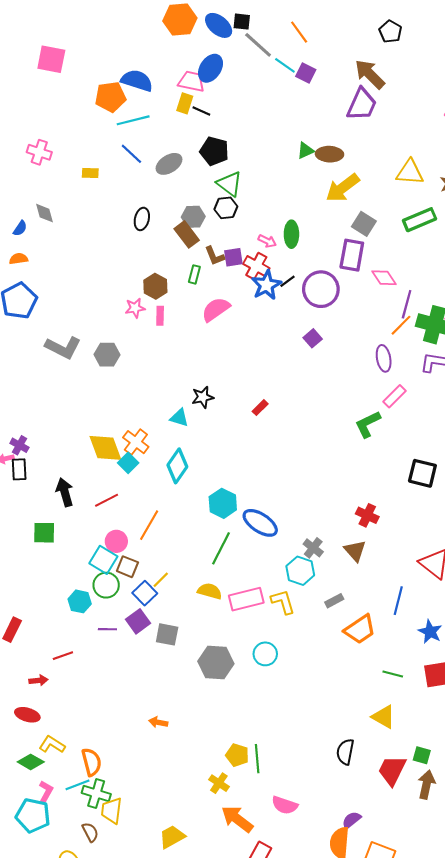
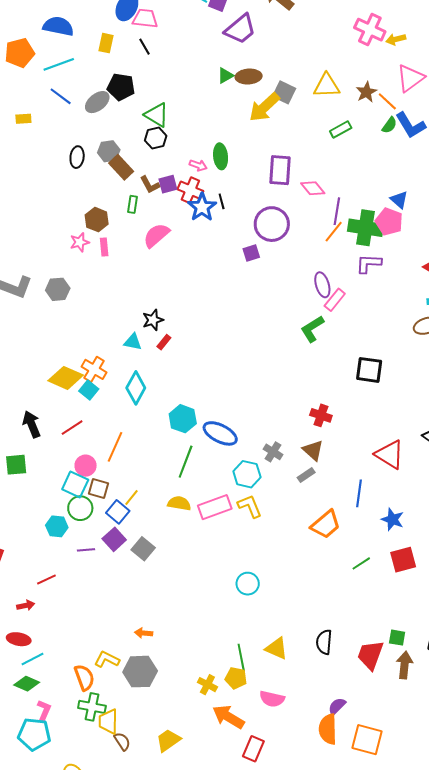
pink trapezoid: (191, 82) -> (145, 18), moved
orange pentagon: (110, 97) -> (20, 53), moved
purple trapezoid: (362, 104) -> (240, 29), moved, turned 32
black line: (201, 111) -> (144, 47), moved, turned 42
black pentagon: (214, 151) -> (121, 87), moved
gray hexagon: (193, 217) -> (109, 151), moved
green rectangle: (420, 220) -> (341, 130), size x0.7
gray square: (364, 224) -> (284, 92), moved
black line: (287, 281) -> (222, 201), turned -63
purple circle: (321, 289) -> (272, 224), moved
purple square: (313, 338) -> (251, 253), turned 30
purple ellipse: (384, 358) -> (322, 285), moved
red rectangle: (260, 408) -> (164, 342), moved
yellow diamond: (105, 448) -> (66, 378), turned -40
cyan hexagon: (300, 571) -> (247, 474), moved
gray rectangle: (334, 601) -> (306, 475), moved
gray square: (167, 634) -> (143, 549), turned 35
cyan circle: (265, 654) -> (248, 584), moved
gray hexagon: (216, 663) -> (140, 672), moved
green line: (393, 674) -> (361, 563), turned -42
yellow triangle: (384, 717) -> (277, 648), moved
yellow L-shape: (52, 745) -> (107, 659), moved
yellow pentagon: (237, 755) -> (236, 678), moved
cyan line: (77, 785) -> (32, 659), moved
brown semicircle: (90, 832) -> (122, 741), moved

